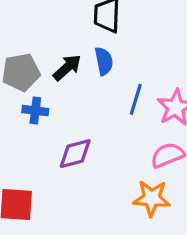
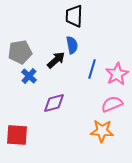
black arrow: (67, 68) -> (56, 60), moved
blue cross: (35, 111) -> (29, 76), turned 35

